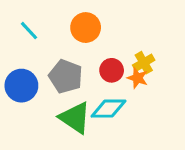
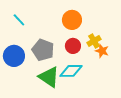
orange circle: (86, 28) -> (72, 20), moved
orange star: (138, 78) -> (102, 51), moved

